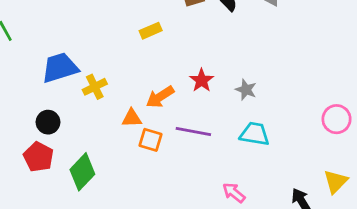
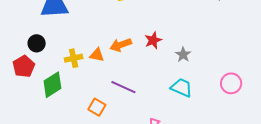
yellow cross: (95, 87) -> (74, 58), moved
pink circle: (337, 119) -> (231, 83), moved
purple line: (193, 132) -> (123, 87), moved
orange square: (150, 140) -> (97, 107), moved

